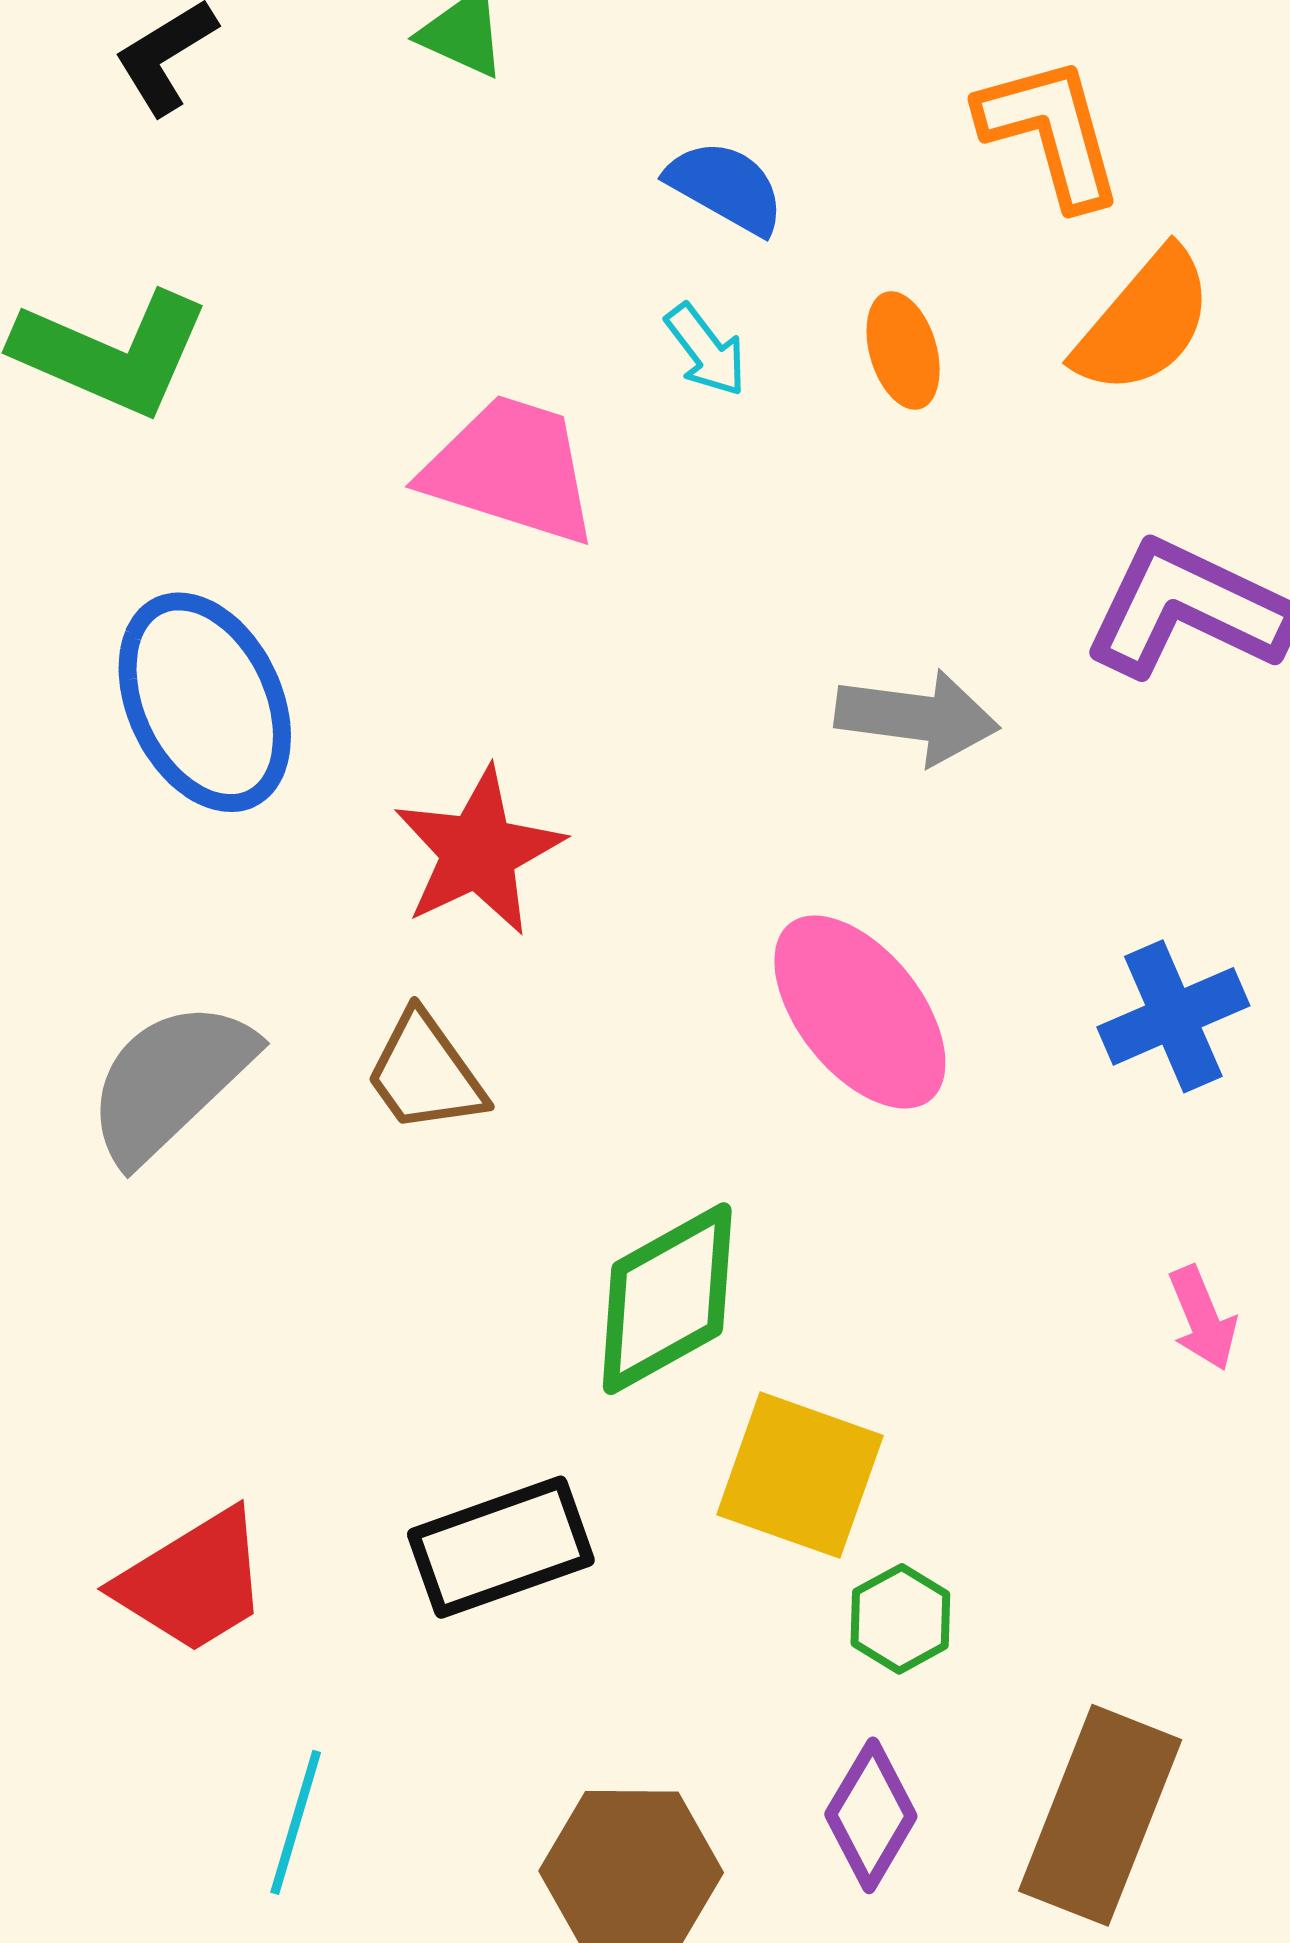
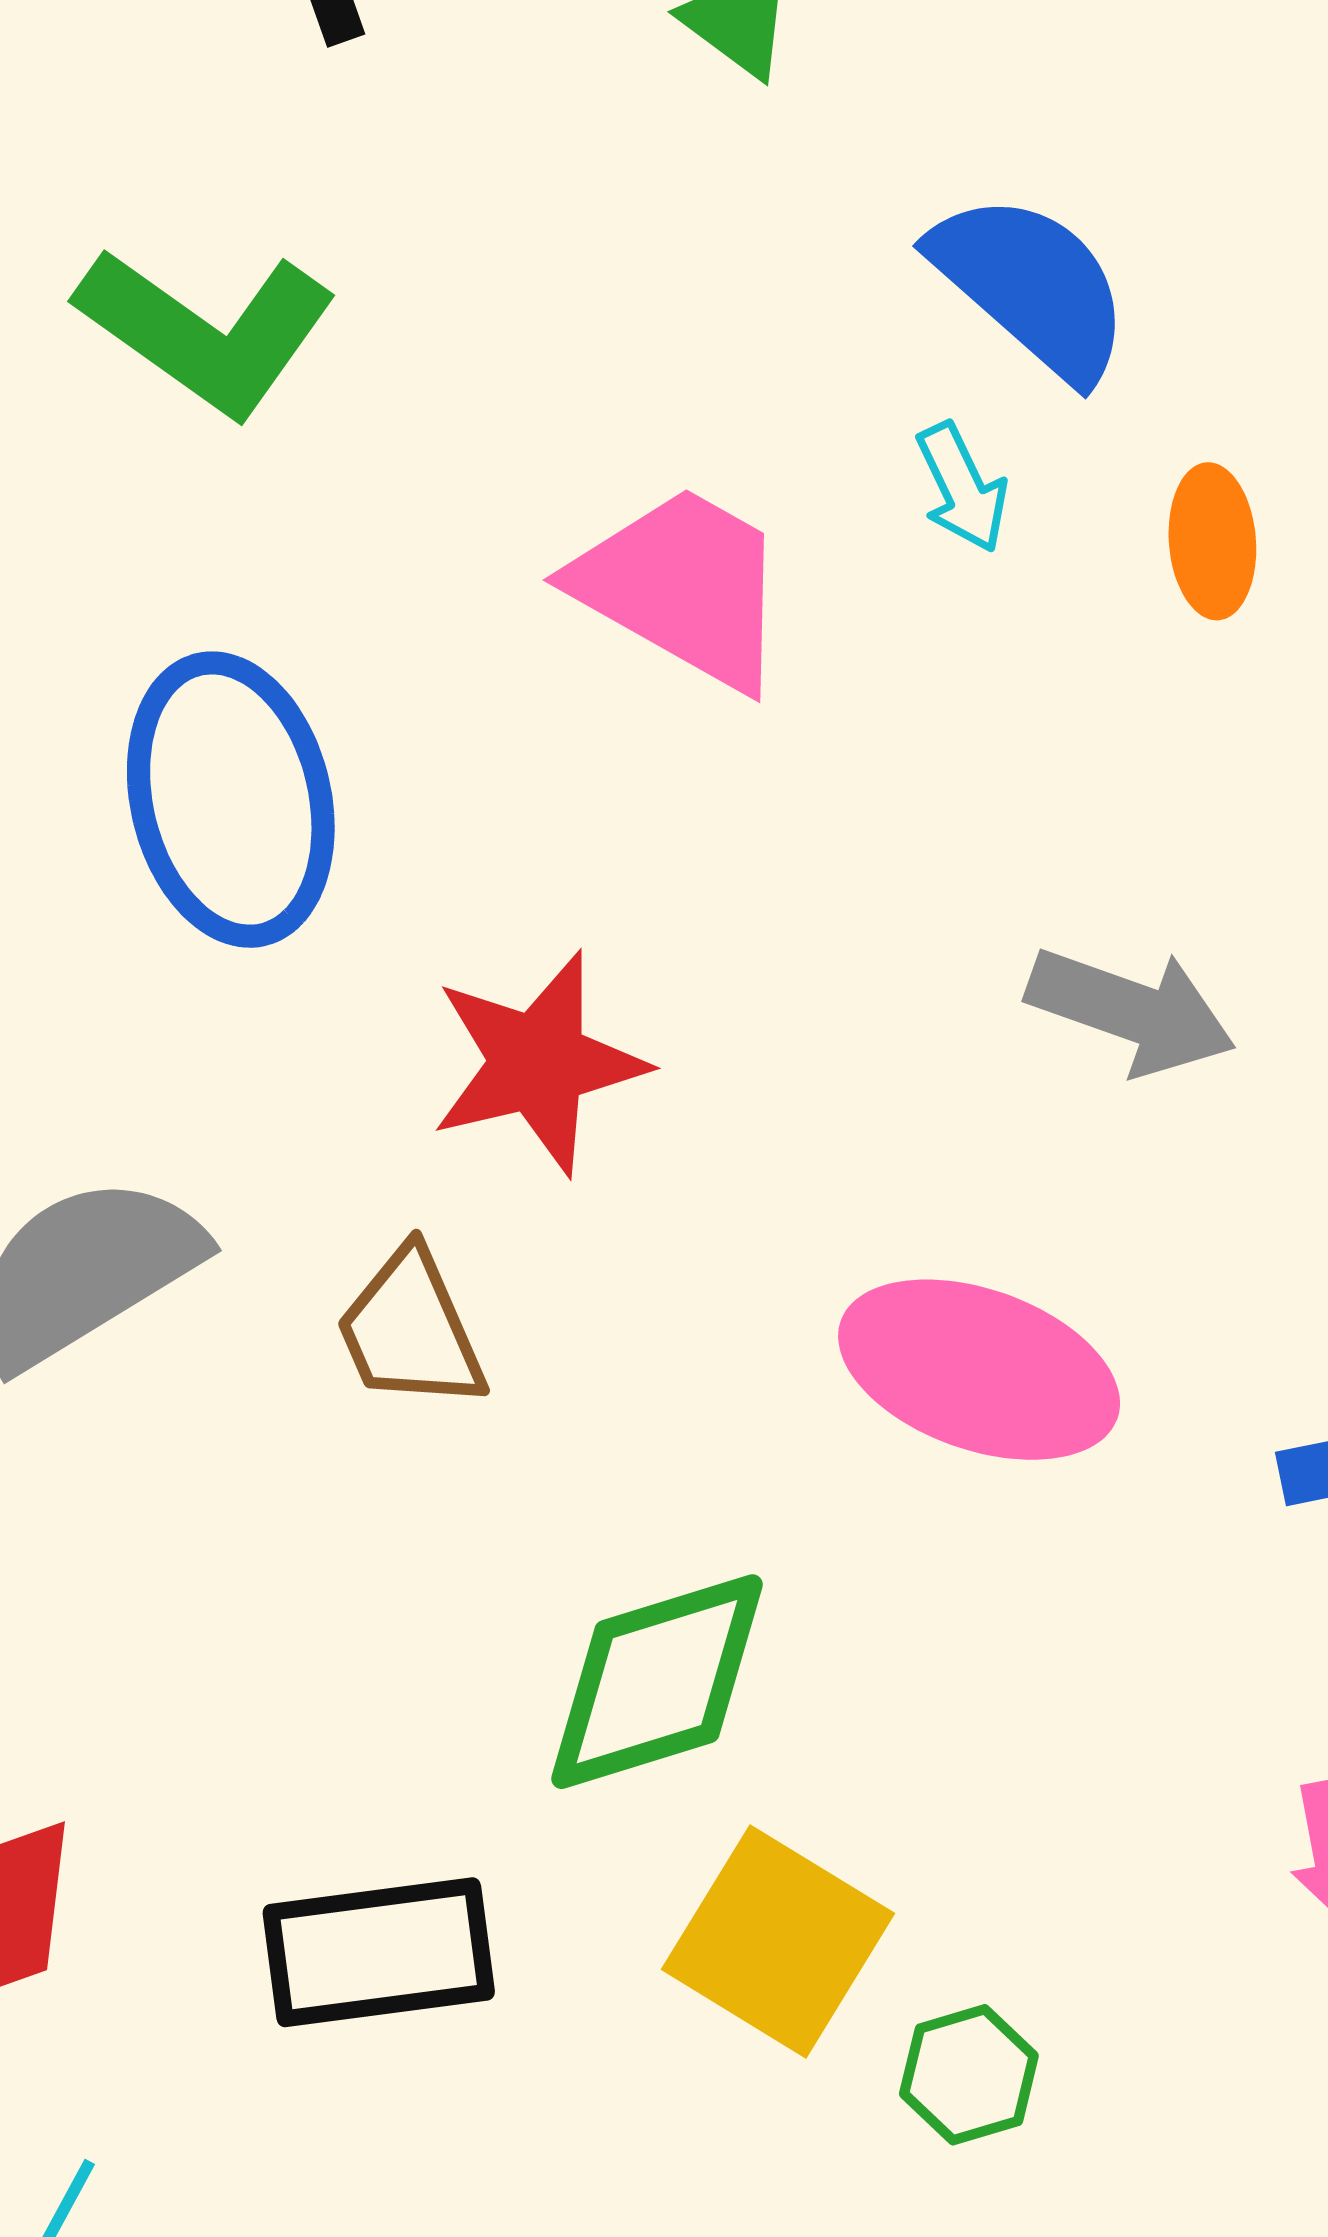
blue semicircle: (726, 187) -> (1031, 286), size x1.4
pink ellipse: (860, 1012) -> (979, 1370), turned -44
green hexagon: (900, 1619) -> (969, 2075), moved

